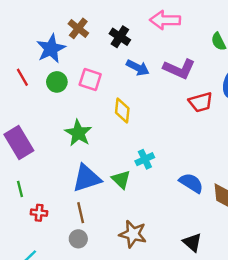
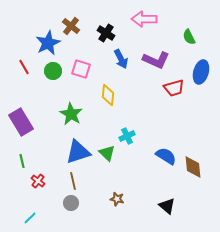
blue arrow: (138, 68) -> (121, 59), turned 36
red cross: (39, 213) -> (38, 181), turned 32
brown star: (133, 234) -> (117, 199), size x0.6

